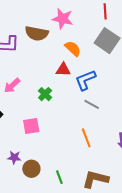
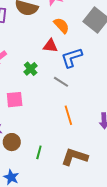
gray line: (92, 104) -> (61, 82), moved
green line: (59, 177) -> (39, 152), turned 32

